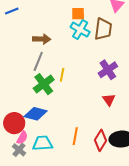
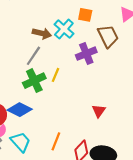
brown trapezoid: (103, 29) -> (108, 36), turned -45
cyan cross: (80, 30) -> (64, 29), moved
purple cross: (108, 70) -> (86, 54), moved
cyan trapezoid: (43, 143) -> (20, 142), turned 40

